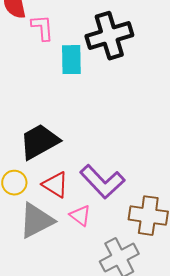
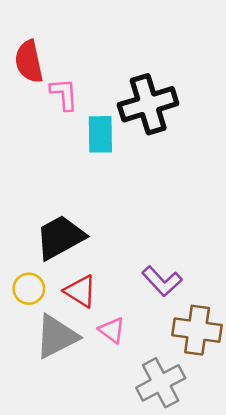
purple L-shape: (102, 182) -> (162, 281), moved, size x0.7

